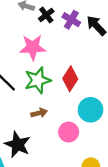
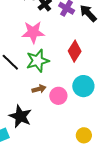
red diamond: (70, 79) -> (75, 51), moved
pink circle: (69, 132) -> (58, 96), moved

